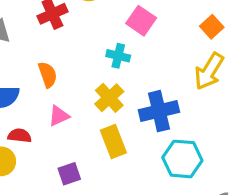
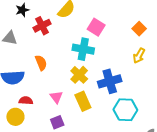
cyan cross: (118, 56) -> (83, 49), size x1.5
yellow arrow: (209, 71) -> (139, 56), size x0.7
pink triangle: (59, 116) -> (56, 97), moved, turned -40

